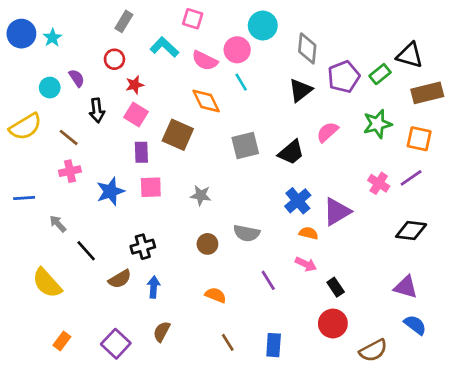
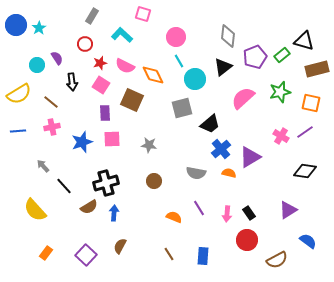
cyan circle: (263, 26) -> (195, 79), moved
pink semicircle: (205, 61) -> (125, 66), moved
pink semicircle: (327, 132) -> (243, 98), size x1.4
black trapezoid: (291, 152) -> (210, 124), moved
blue line: (24, 198) -> (18, 131), moved
gray semicircle: (247, 233) -> (196, 173), moved
black cross: (143, 247) -> (106, 183), size x1.4
pink arrow: (306, 264) -> (227, 214), moved, turned 70
purple triangle: (406, 287) -> (288, 210), moved, turned -48
orange semicircle: (216, 295) -> (174, 217), moved

